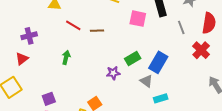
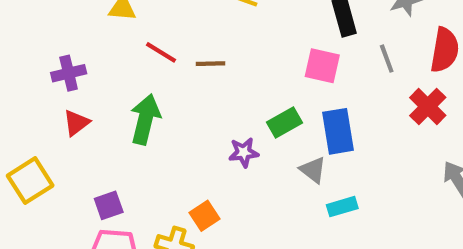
pink square: (138, 19) -> (322, 66), moved
green arrow: (66, 57) -> (145, 119), size x1.6
red triangle: (22, 59) -> (76, 123), moved
blue rectangle: (158, 62) -> (338, 131), turned -40

